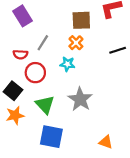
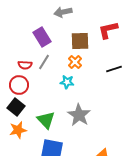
purple rectangle: (23, 16) -> (42, 37), moved
red semicircle: (20, 54) -> (25, 65), moved
red circle: (35, 73) -> (19, 85), moved

